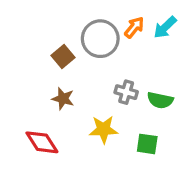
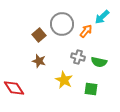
orange arrow: (134, 27) -> (86, 31), moved
yellow star: (103, 129) -> (64, 80), turned 30
red diamond: (42, 142) -> (14, 88), moved

